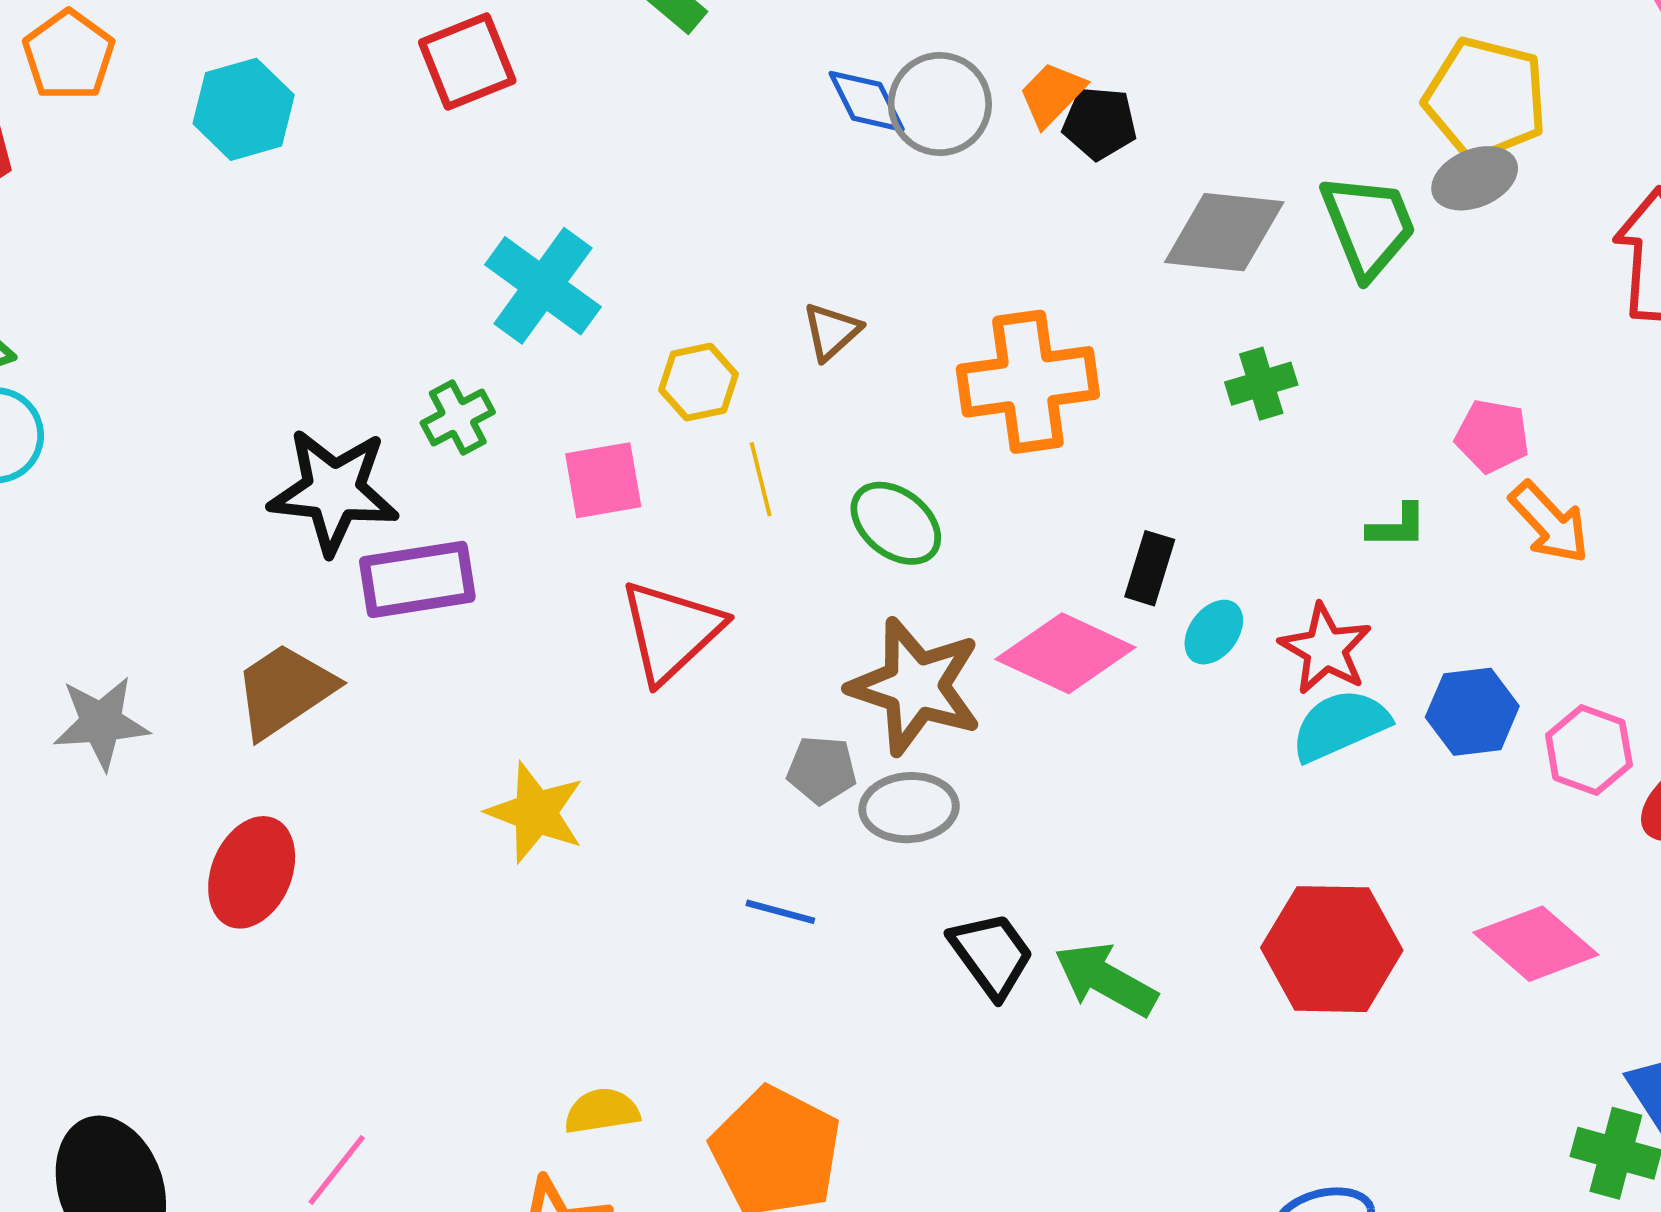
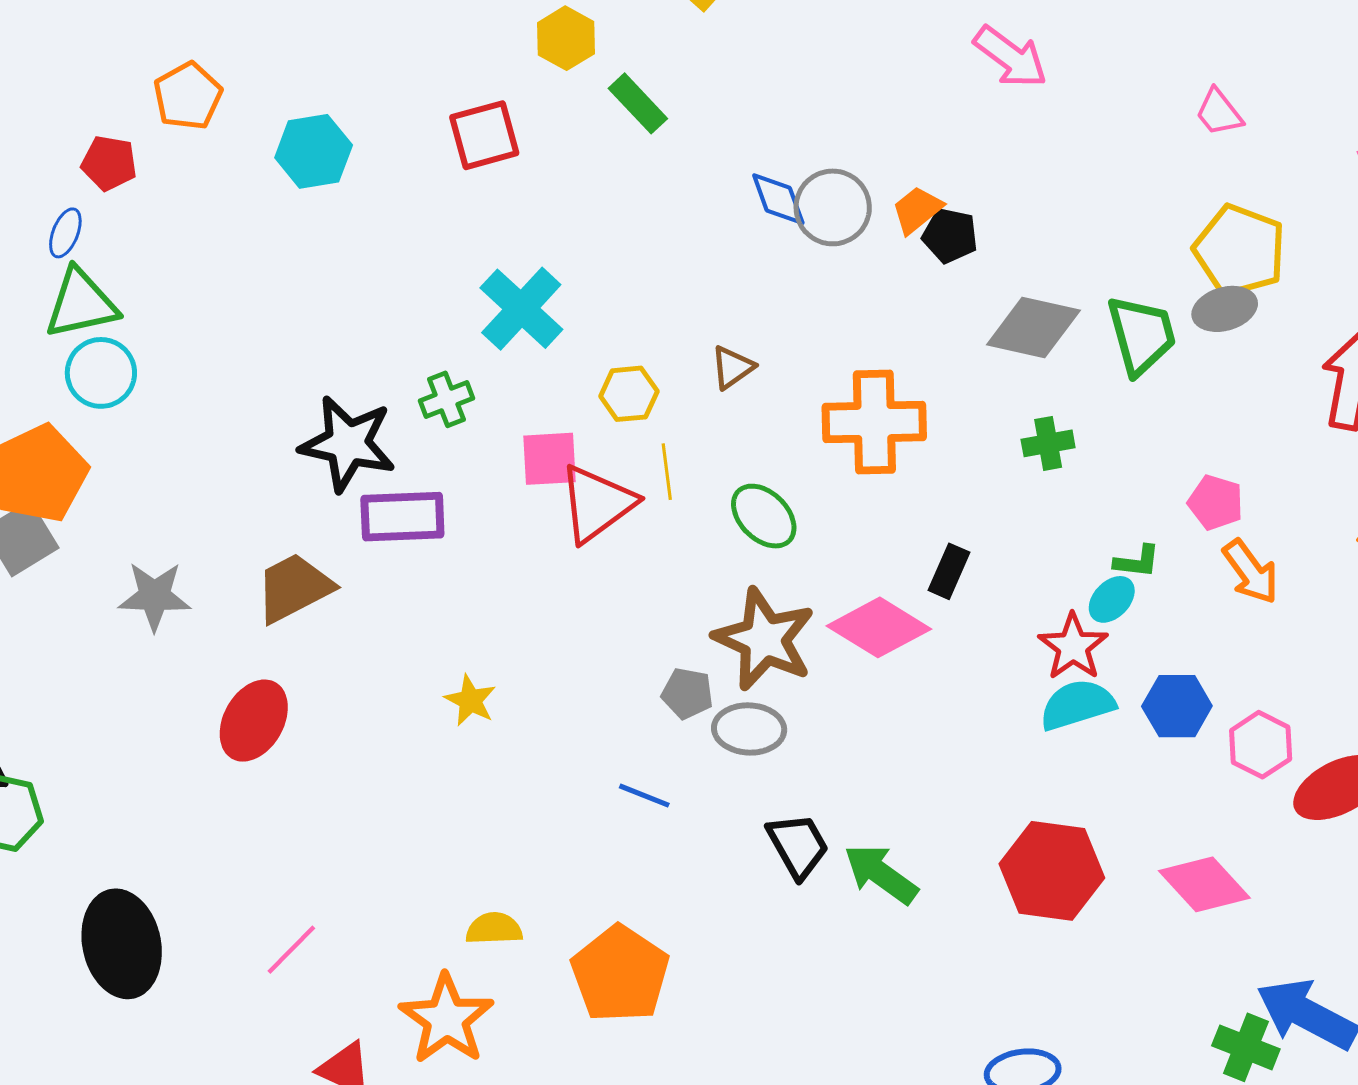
red triangle: (671, 631) -> (597, 504), moved
cyan ellipse: (1214, 632) -> (1112, 599), moved
yellow star: (536, 812) -> (470, 700), size x0.7

